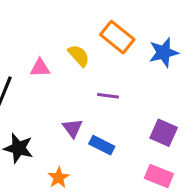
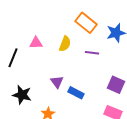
yellow semicircle: (79, 56) -> (65, 44), moved, turned 63
purple line: (108, 96) -> (92, 53), moved

